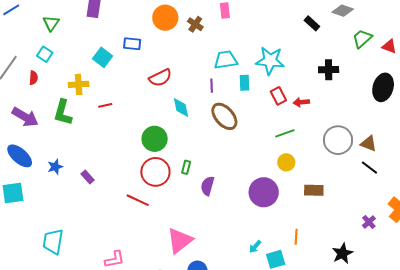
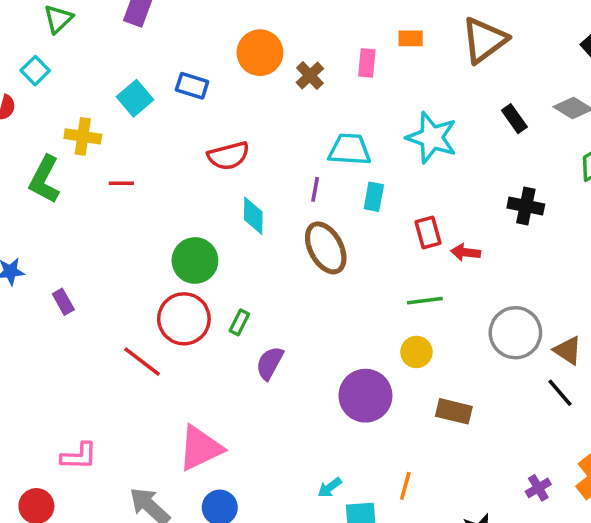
cyan star: (270, 61) -> (432, 138), moved

